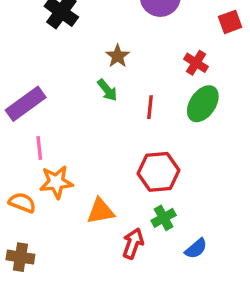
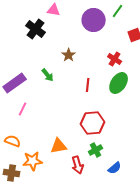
green arrow: (107, 90) -> (48, 75), moved
pink line: (39, 148) -> (23, 109), turned 32
orange star: (56, 182) -> (33, 161), moved
red arrow: (133, 243) -> (78, 165), turned 144

